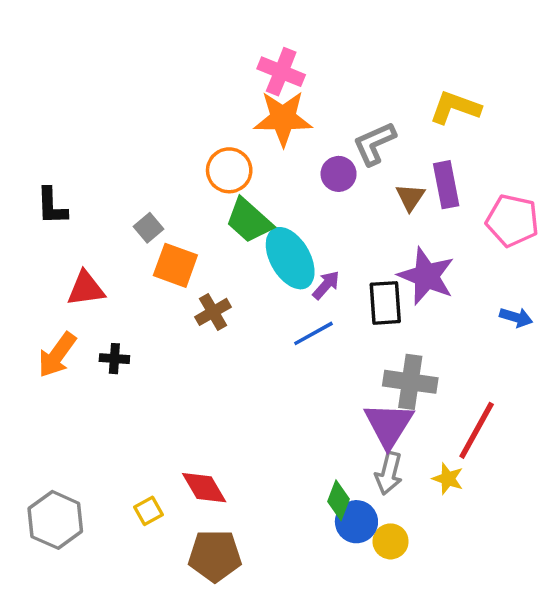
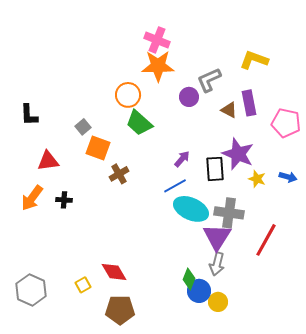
brown triangle: (410, 197) -> (229, 110), turned -36
cyan ellipse: (290, 258) -> (191, 209), moved, turned -36
yellow star: (448, 479) -> (257, 179), moved

